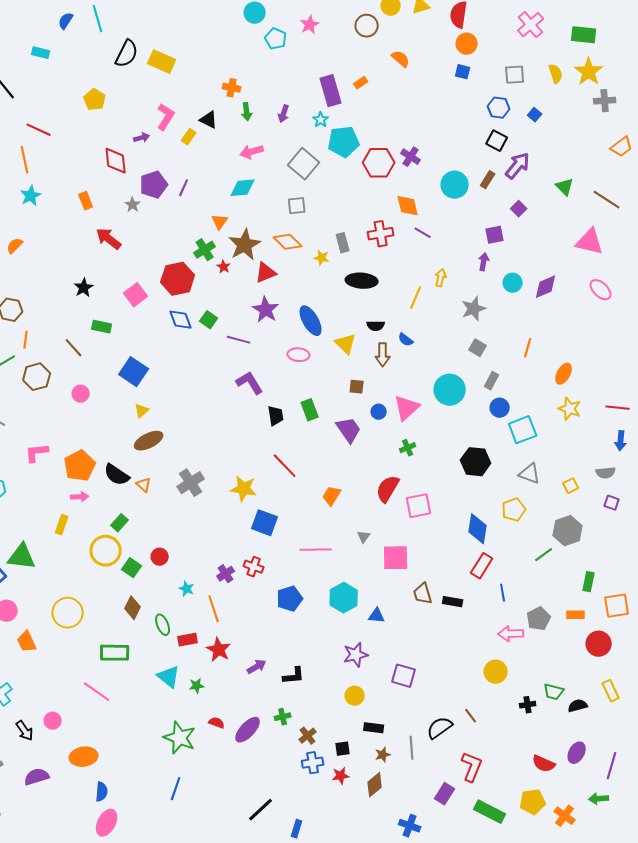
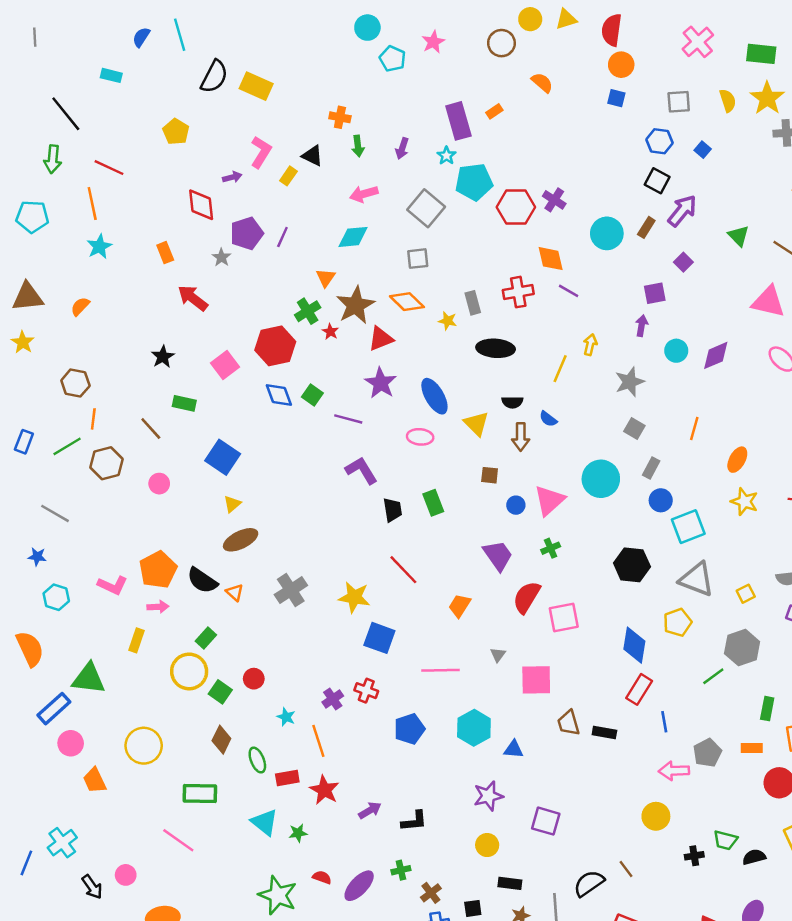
purple trapezoid: (349, 430) -> (498, 555), moved
pink L-shape: (37, 453) -> (113, 585), moved, turned -150
gray triangle: (530, 474) -> (697, 579), size x1.4

